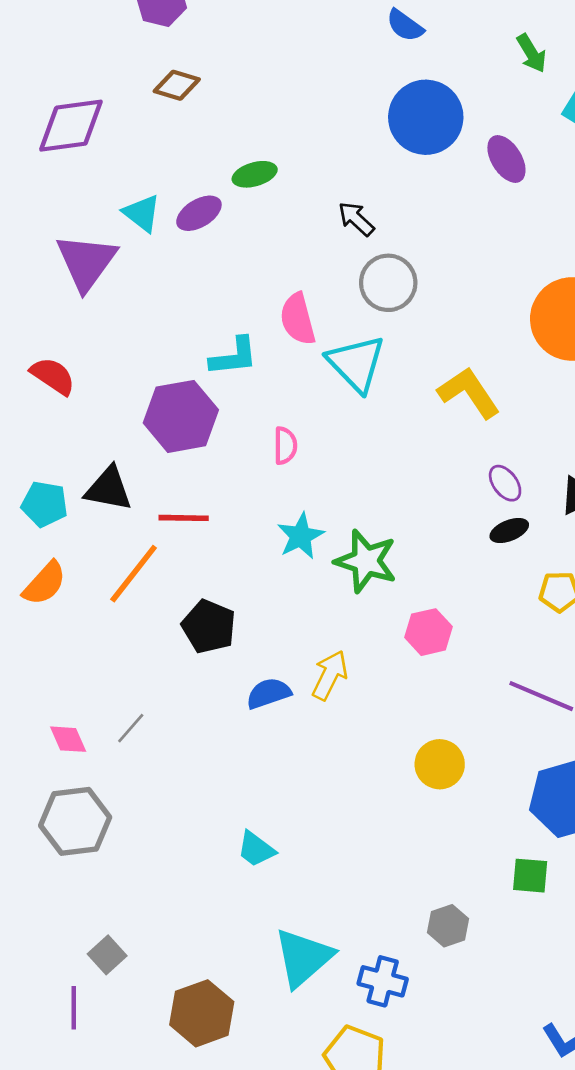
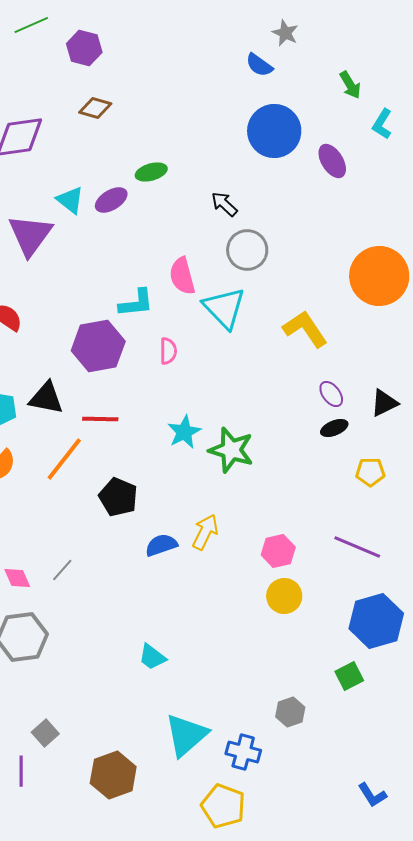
pink semicircle: (285, 446) -> (168, 351), moved
pink hexagon: (429, 632) -> (278, 551), moved
green square: (530, 876) -> (349, 676), turned -32

